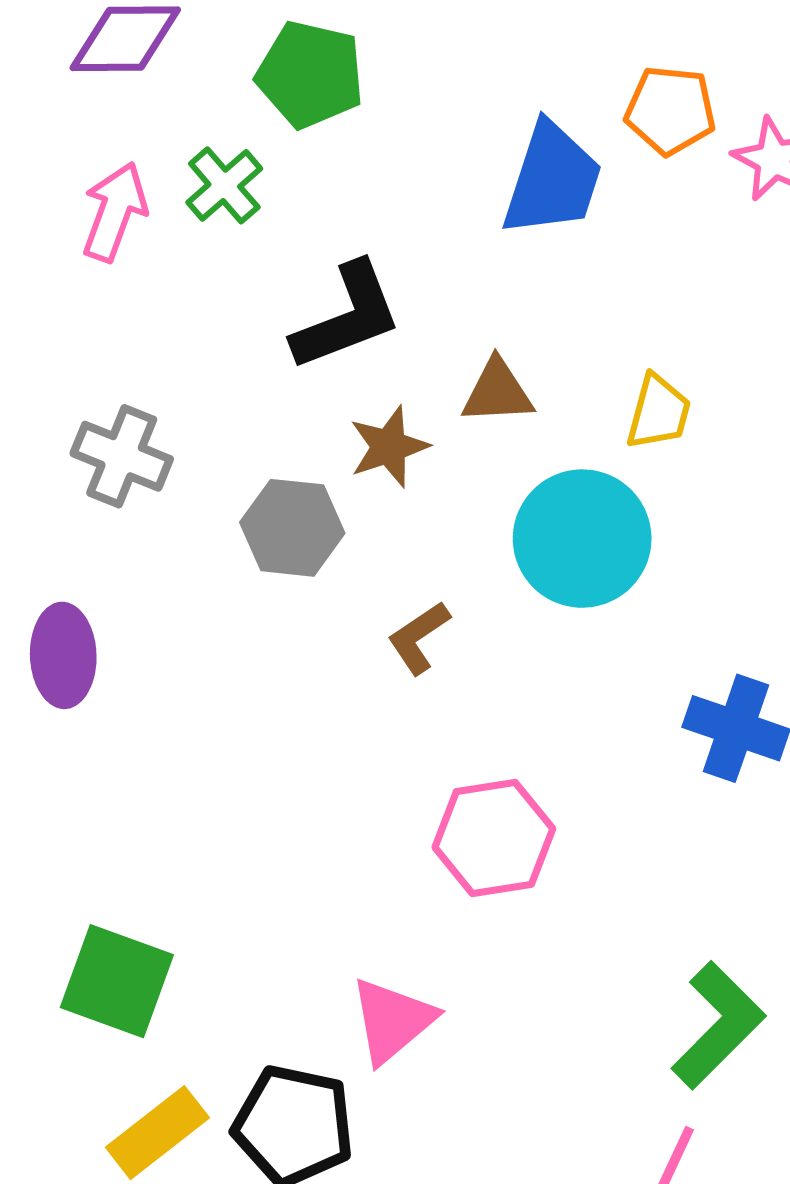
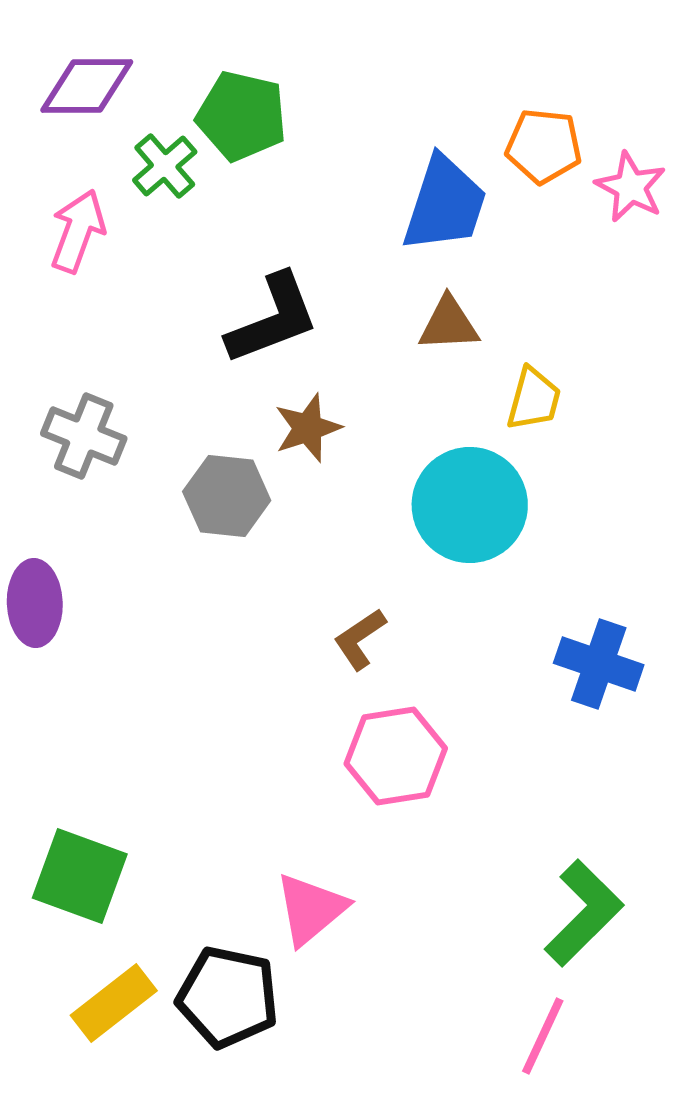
green cross: (224, 185) -> (165, 166), moved
brown triangle: (497, 392) -> (449, 324), moved
brown L-shape: (419, 638) -> (360, 639), moved

